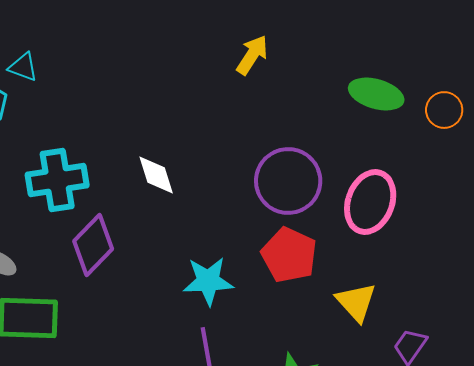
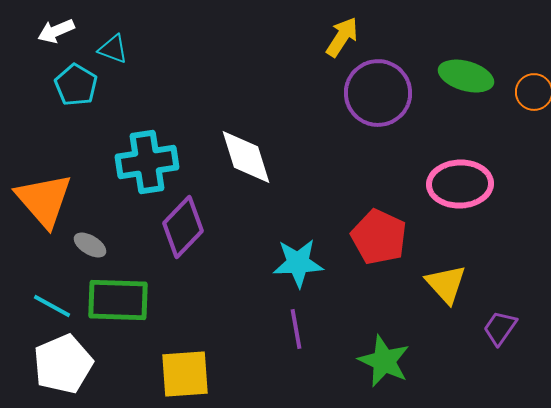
white diamond: (156, 175) -> (246, 157), size x1.4
purple circle: (288, 181) -> (378, 93), moved
pink ellipse: (370, 202) -> (460, 184), turned 68

